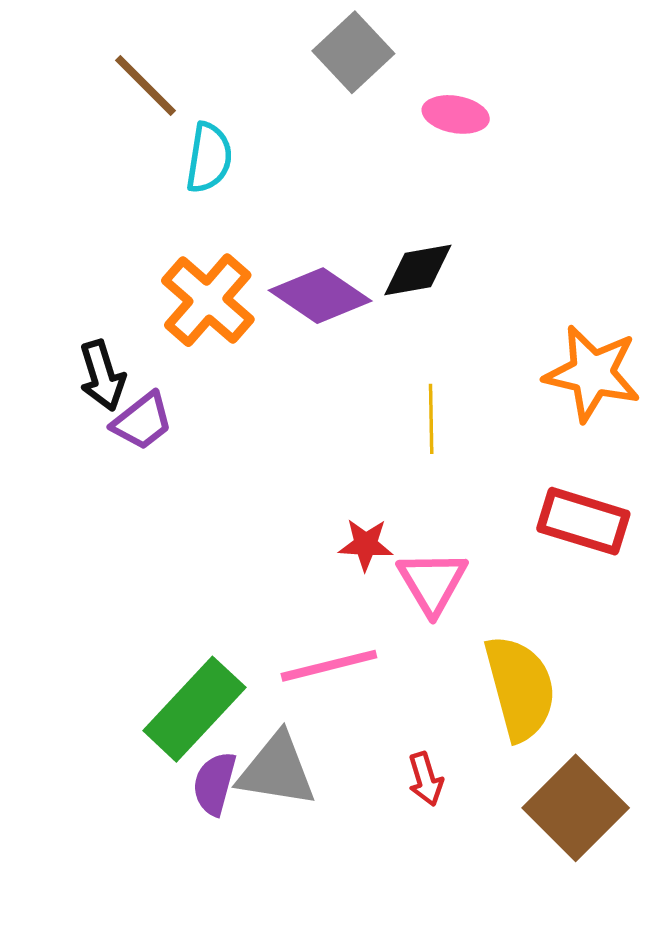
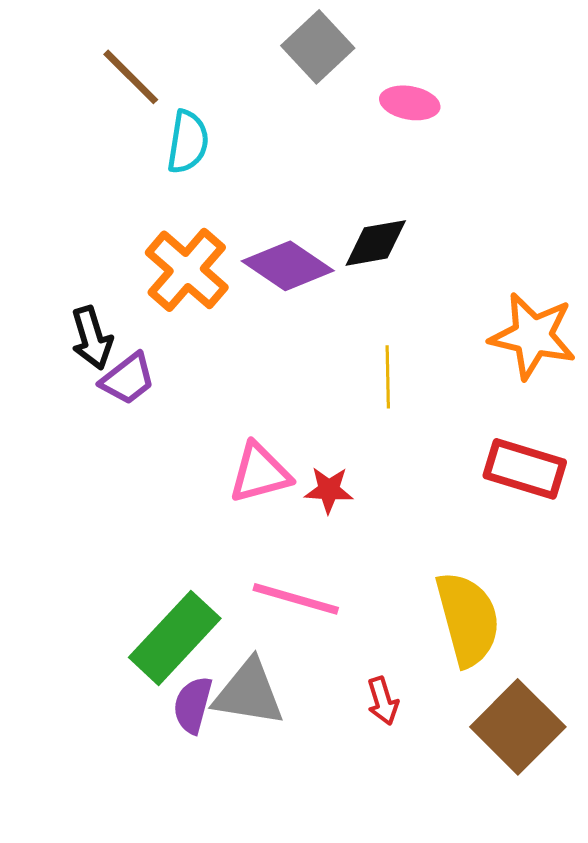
pink triangle: (432, 582) -> (260, 473), moved, turned 46
pink line: (329, 666) -> (296, 599), turned 30

